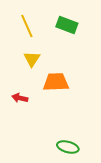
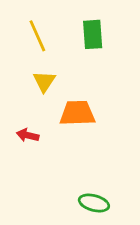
green rectangle: (67, 25) -> (93, 34), turned 65

